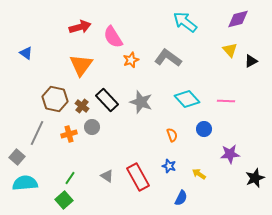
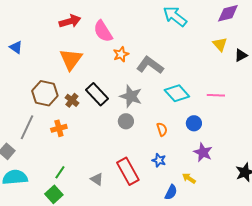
gray L-shape: (168, 58) -> (150, 65), moved
gray circle: (92, 127) -> (126, 121), moved
purple star: (230, 154) -> (203, 152), moved, turned 30
yellow arrow: (199, 174) -> (189, 178), moved
gray triangle: (107, 176) -> (97, 179), moved

